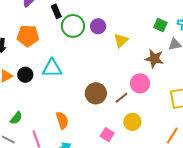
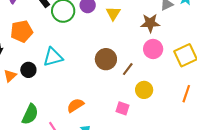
pink circle: (140, 83) -> (153, 49), moved
brown circle: (96, 93) -> (106, 59), moved
green semicircle: (16, 118) -> (30, 114), size x1.5
orange semicircle: (62, 120) -> (75, 105), turned -90

